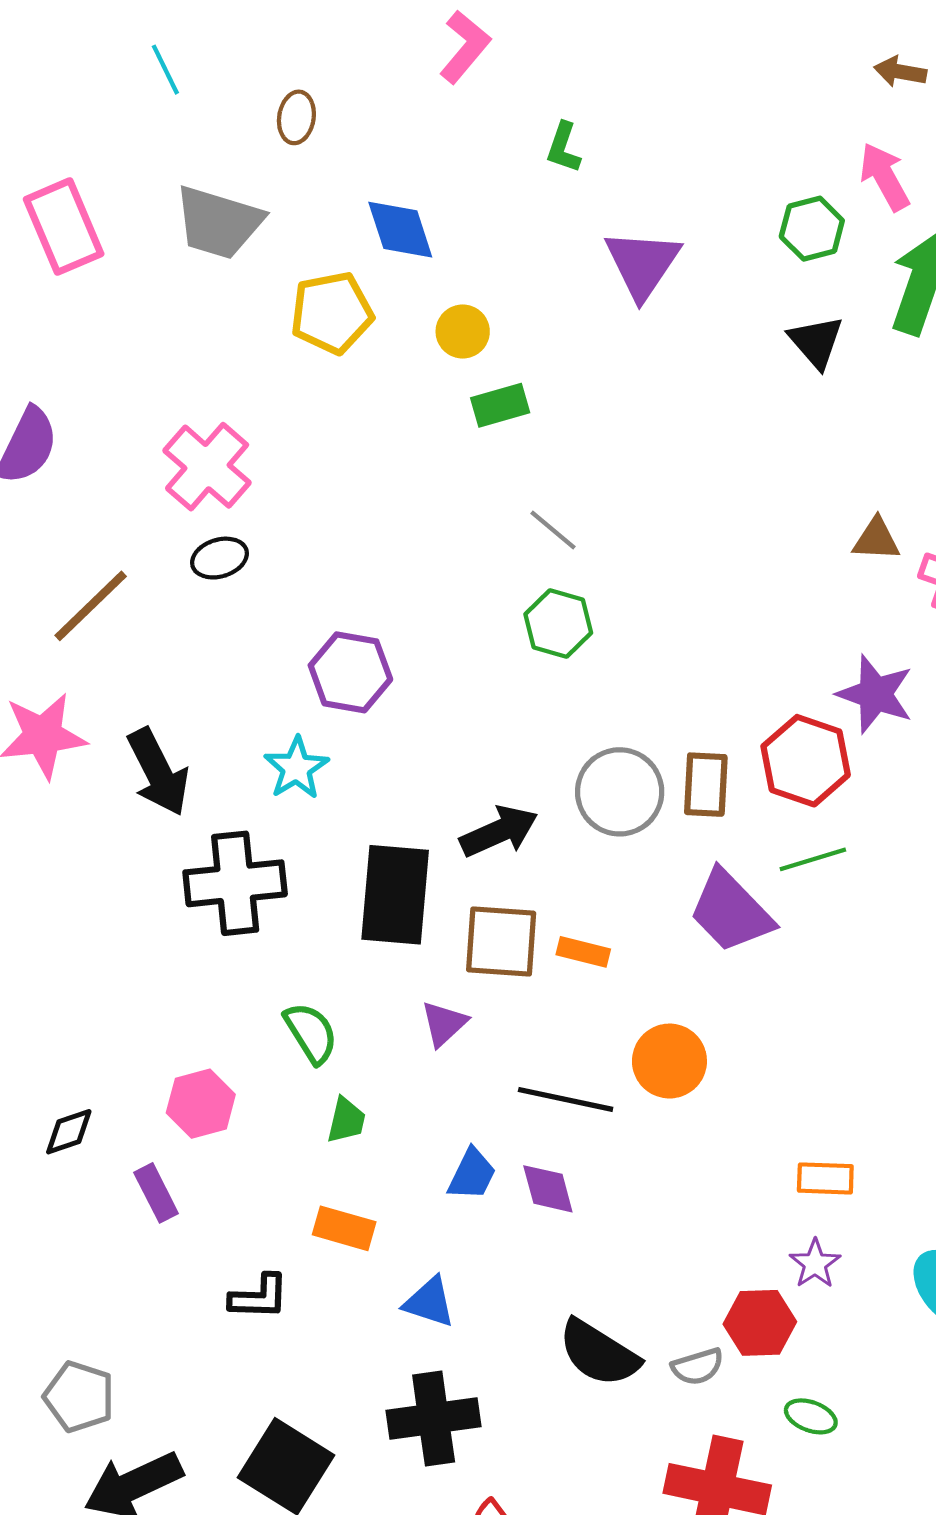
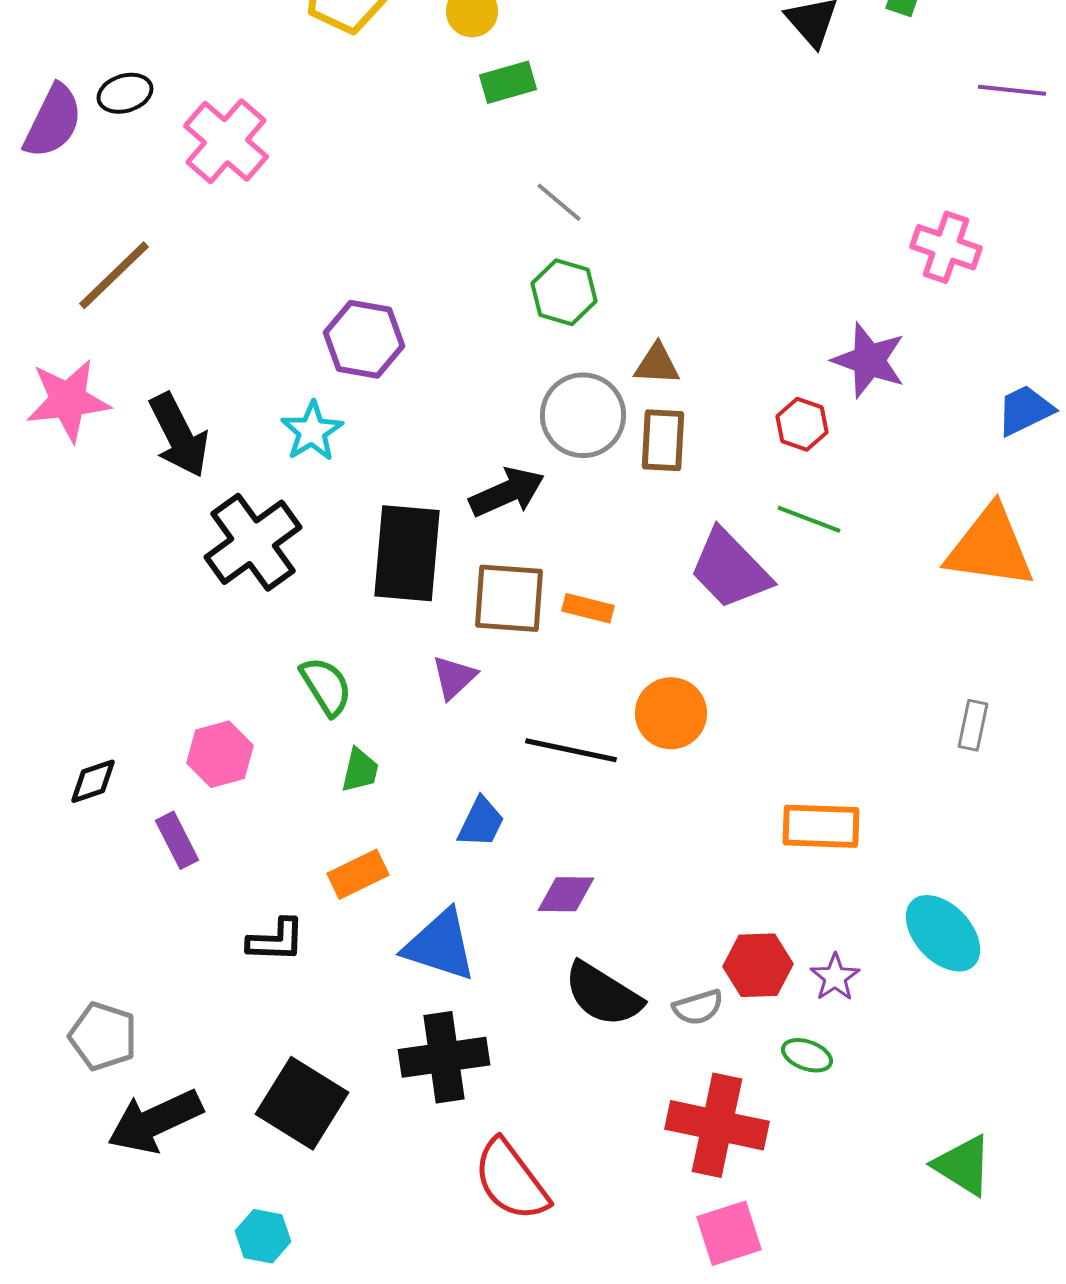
brown triangle: (876, 539) -> (657, 364), moved
black ellipse: (219, 558) -> (125, 93), moved
red hexagon: (806, 761) -> (802, 424), size x0.6
brown rectangle: (706, 785) -> (663, 440), moved
gray circle: (620, 792) -> (583, 415), moved
green line: (813, 859) -> (809, 519), turned 38
black cross: (235, 883) -> (253, 542), turned -30
orange rectangle: (825, 1178) -> (821, 826), size x1.4
purple diamond: (548, 1189) -> (566, 894), moved, turned -74
orange rectangle: (344, 1228) -> (358, 874), turned -42
purple star: (815, 1264) -> (835, 977), moved
blue triangle: (429, 1302) -> (440, 945), size x1.5

